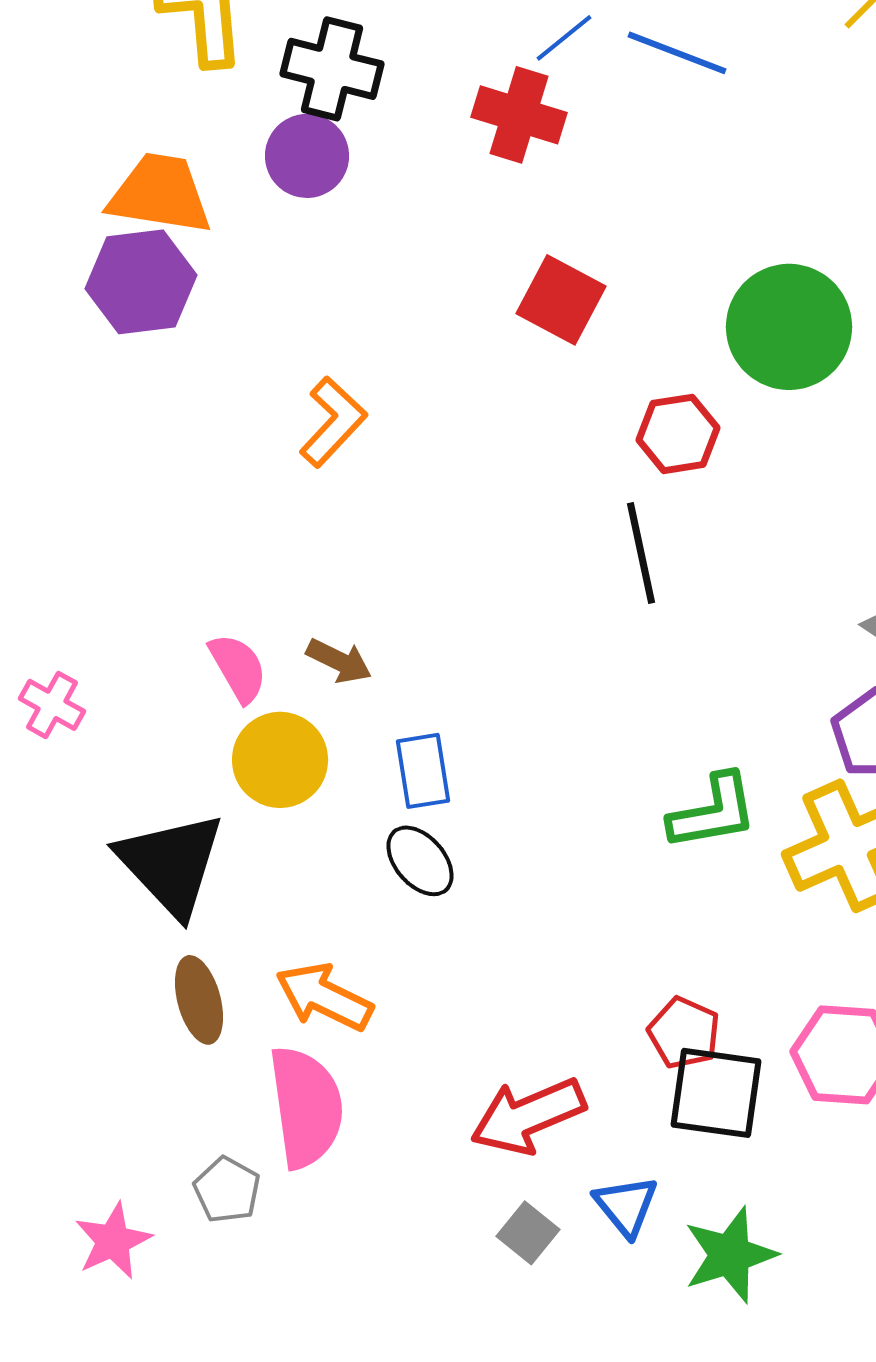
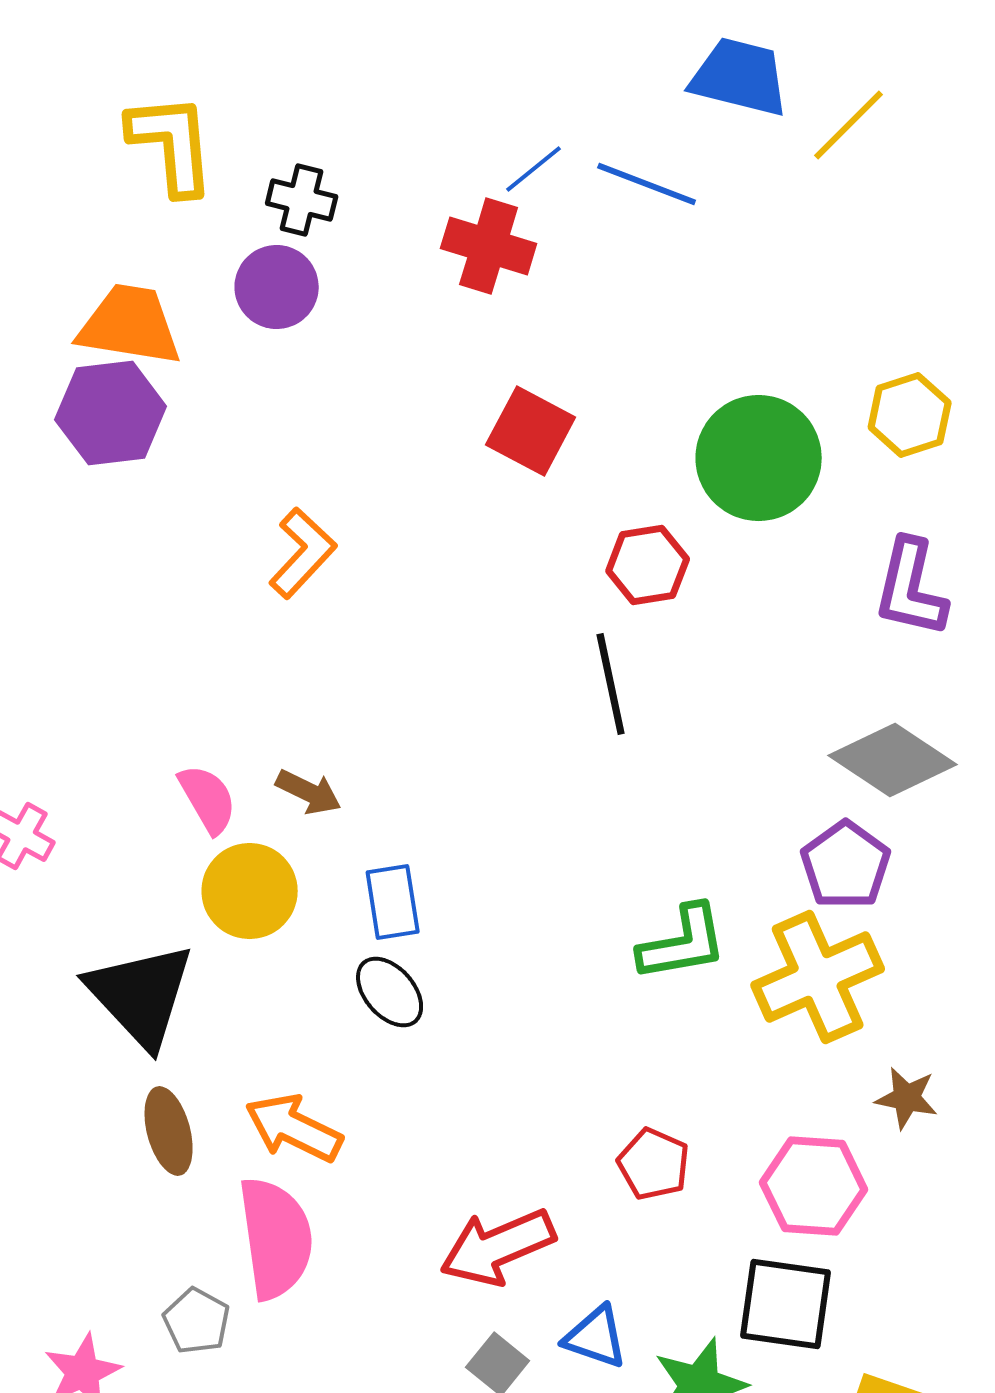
black cross: (332, 69) -> (302, 200), size x0.7
black square: (716, 1093) -> (786, 1304), moved
blue triangle: (626, 1206) -> (596, 1337), turned -32

